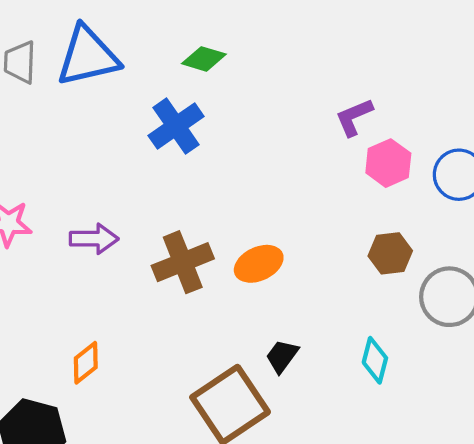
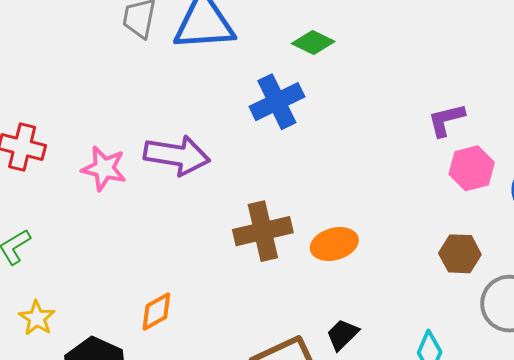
purple arrow: (94, 239) -> (177, 155), moved, size x1.4

